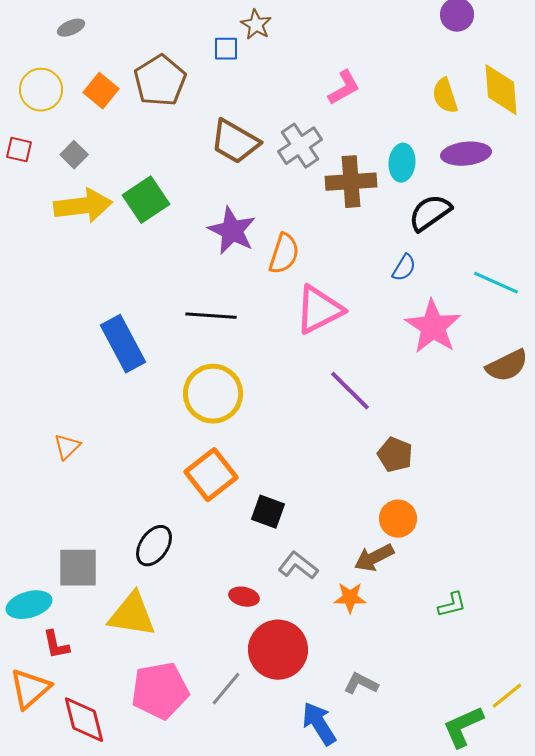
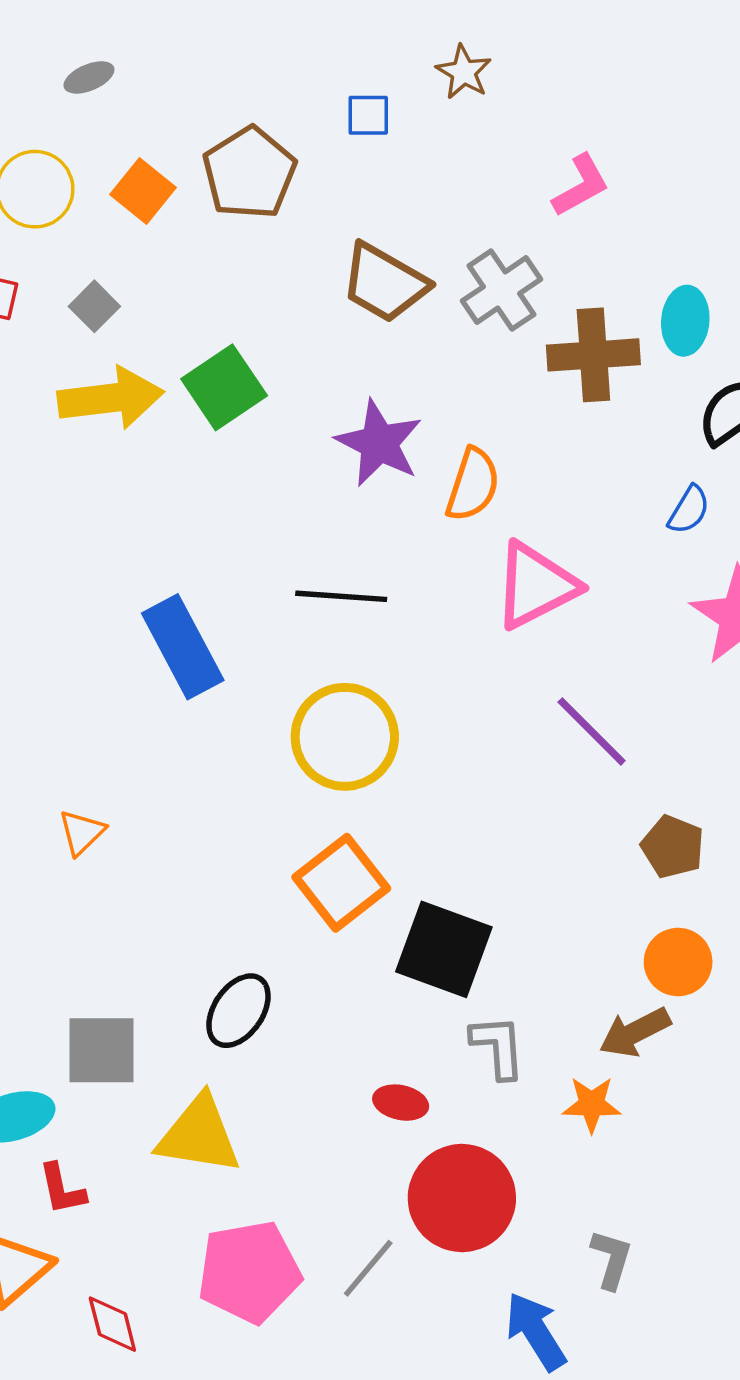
brown star: (256, 25) -> (464, 72), moved
black square: (268, 512) -> (444, 949), size x1.6
gray L-shape: (298, 566) -> (498, 1047), turned 48
gray L-shape: (361, 684) -> (611, 1259), turned 80
red diamond: (84, 720) -> (112, 1324), size x0.7

